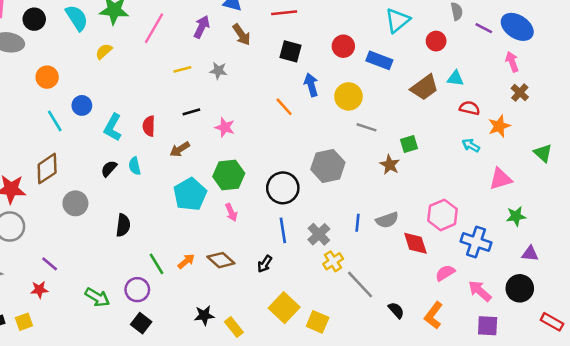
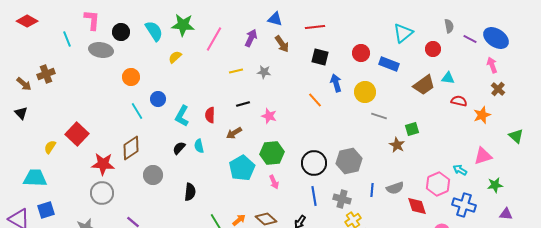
cyan arrow: (471, 145) -> (460, 170), moved
gray hexagon: (328, 166) -> (349, 161), moved
gray cross: (319, 234) -> (342, 199), turned -30

